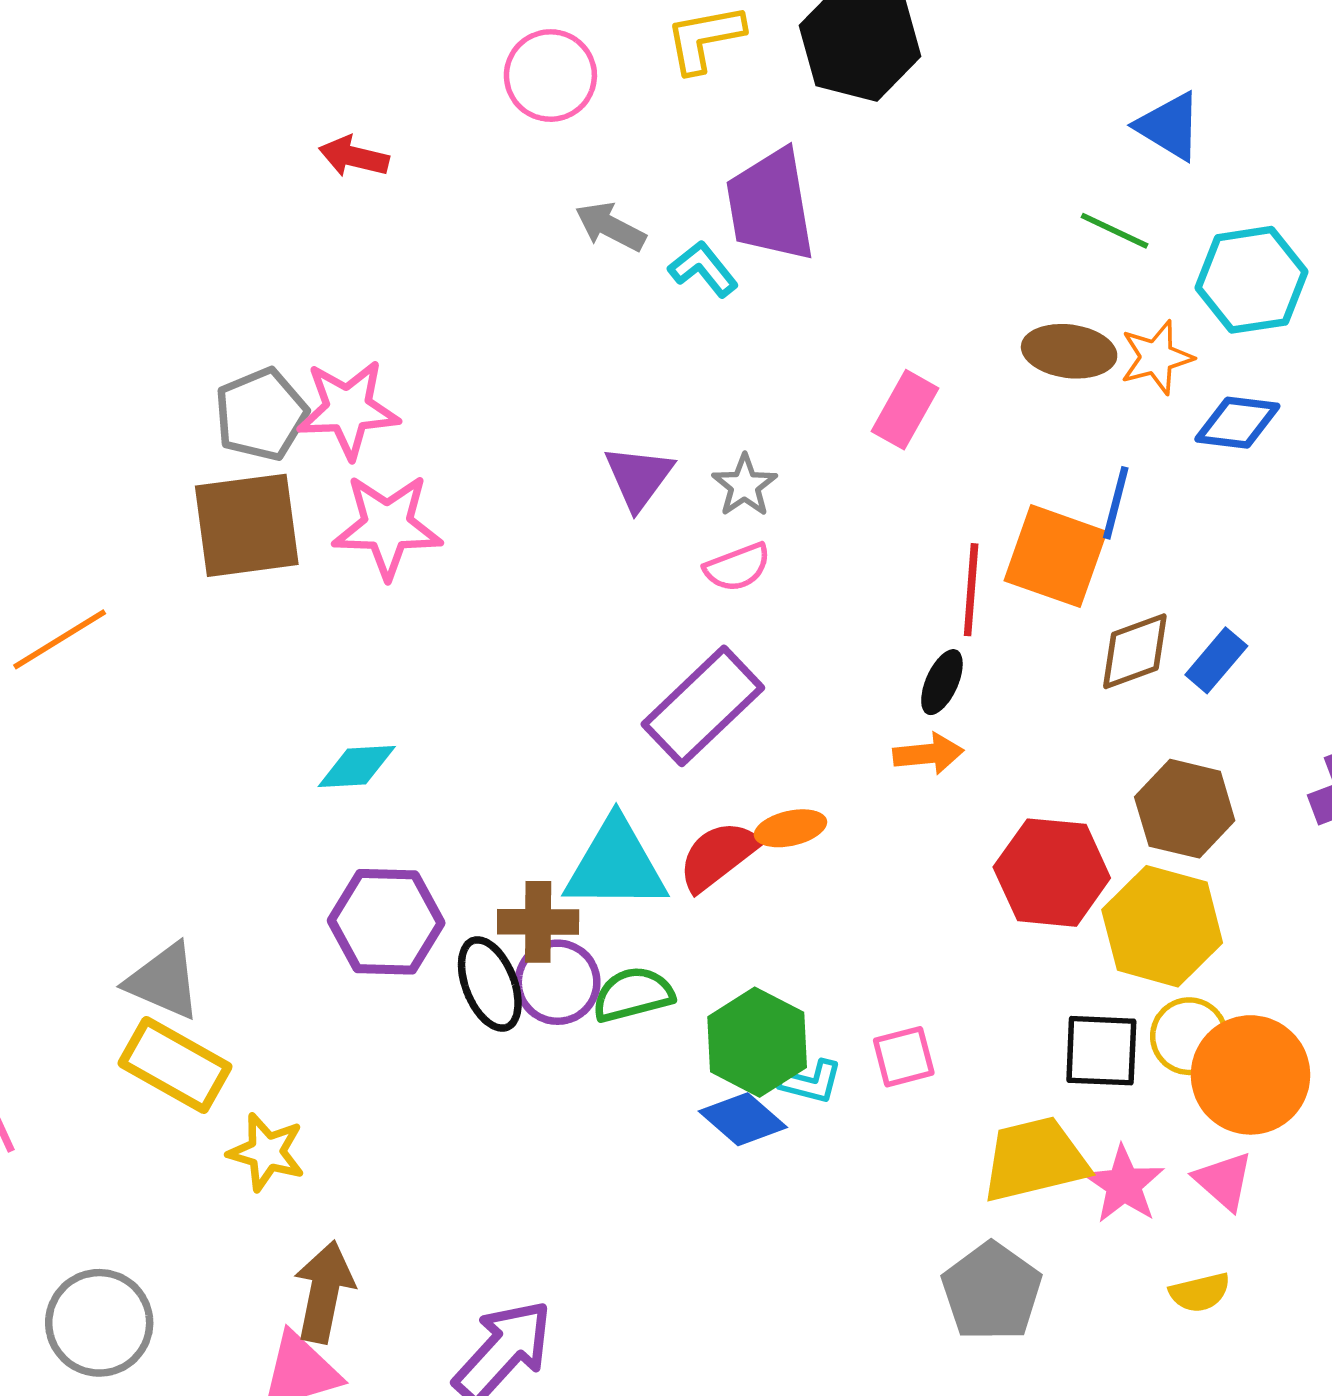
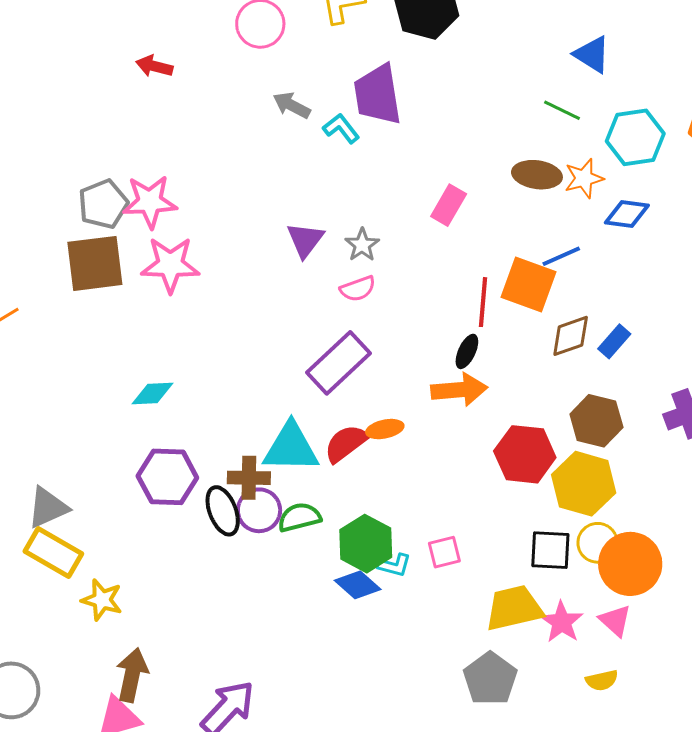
blue line: (1116, 503) -> (561, 256), turned 51
orange arrow: (928, 754) -> (459, 390), size x1.5
gray triangle: (164, 981) -> (48, 508), turned -48

